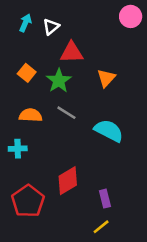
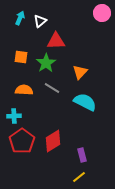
orange square: (27, 73) -> (21, 57), turned -32
orange triangle: (106, 78) -> (80, 72), moved
red pentagon: (28, 201) -> (22, 141), moved

